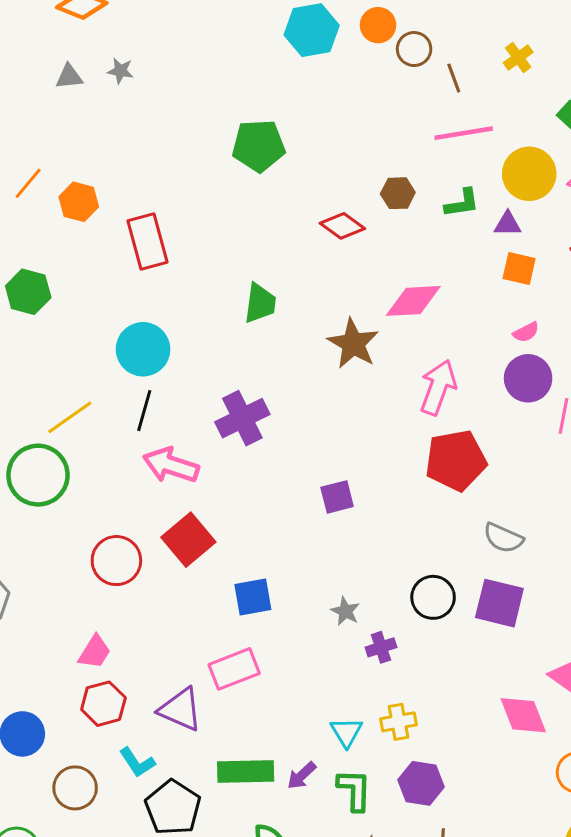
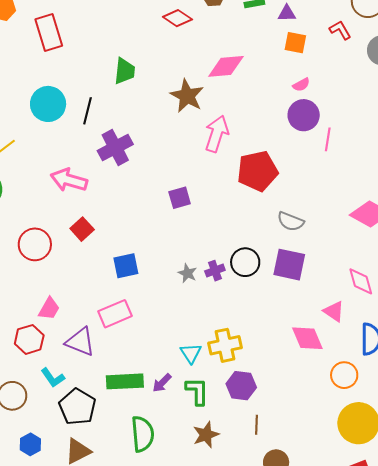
pink arrow: (438, 387) -> (217, 134), moved
black line: (144, 411) -> (87, 111), moved
red square: (188, 540) -> (82, 229), size x0.7
purple cross: (381, 647) -> (215, 271), moved
pink trapezoid: (95, 652) -> (49, 309), moved
yellow cross: (399, 722) -> (225, 345), size x1.4

